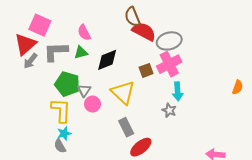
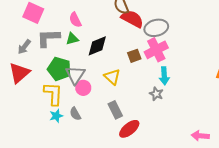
red triangle: (25, 44) -> (19, 73), moved
gray triangle: (84, 90) -> (75, 75), size x1.5
yellow triangle: (123, 92) -> (112, 77), size x0.7
gray semicircle: (60, 146) -> (75, 114), moved

